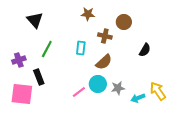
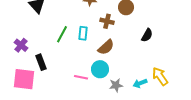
green line: (47, 49) -> (62, 34), moved
purple cross: (19, 60) -> (21, 45), turned -32
gray star: (118, 88) -> (116, 85), moved
pink line: (79, 92) -> (81, 77), turned 48

